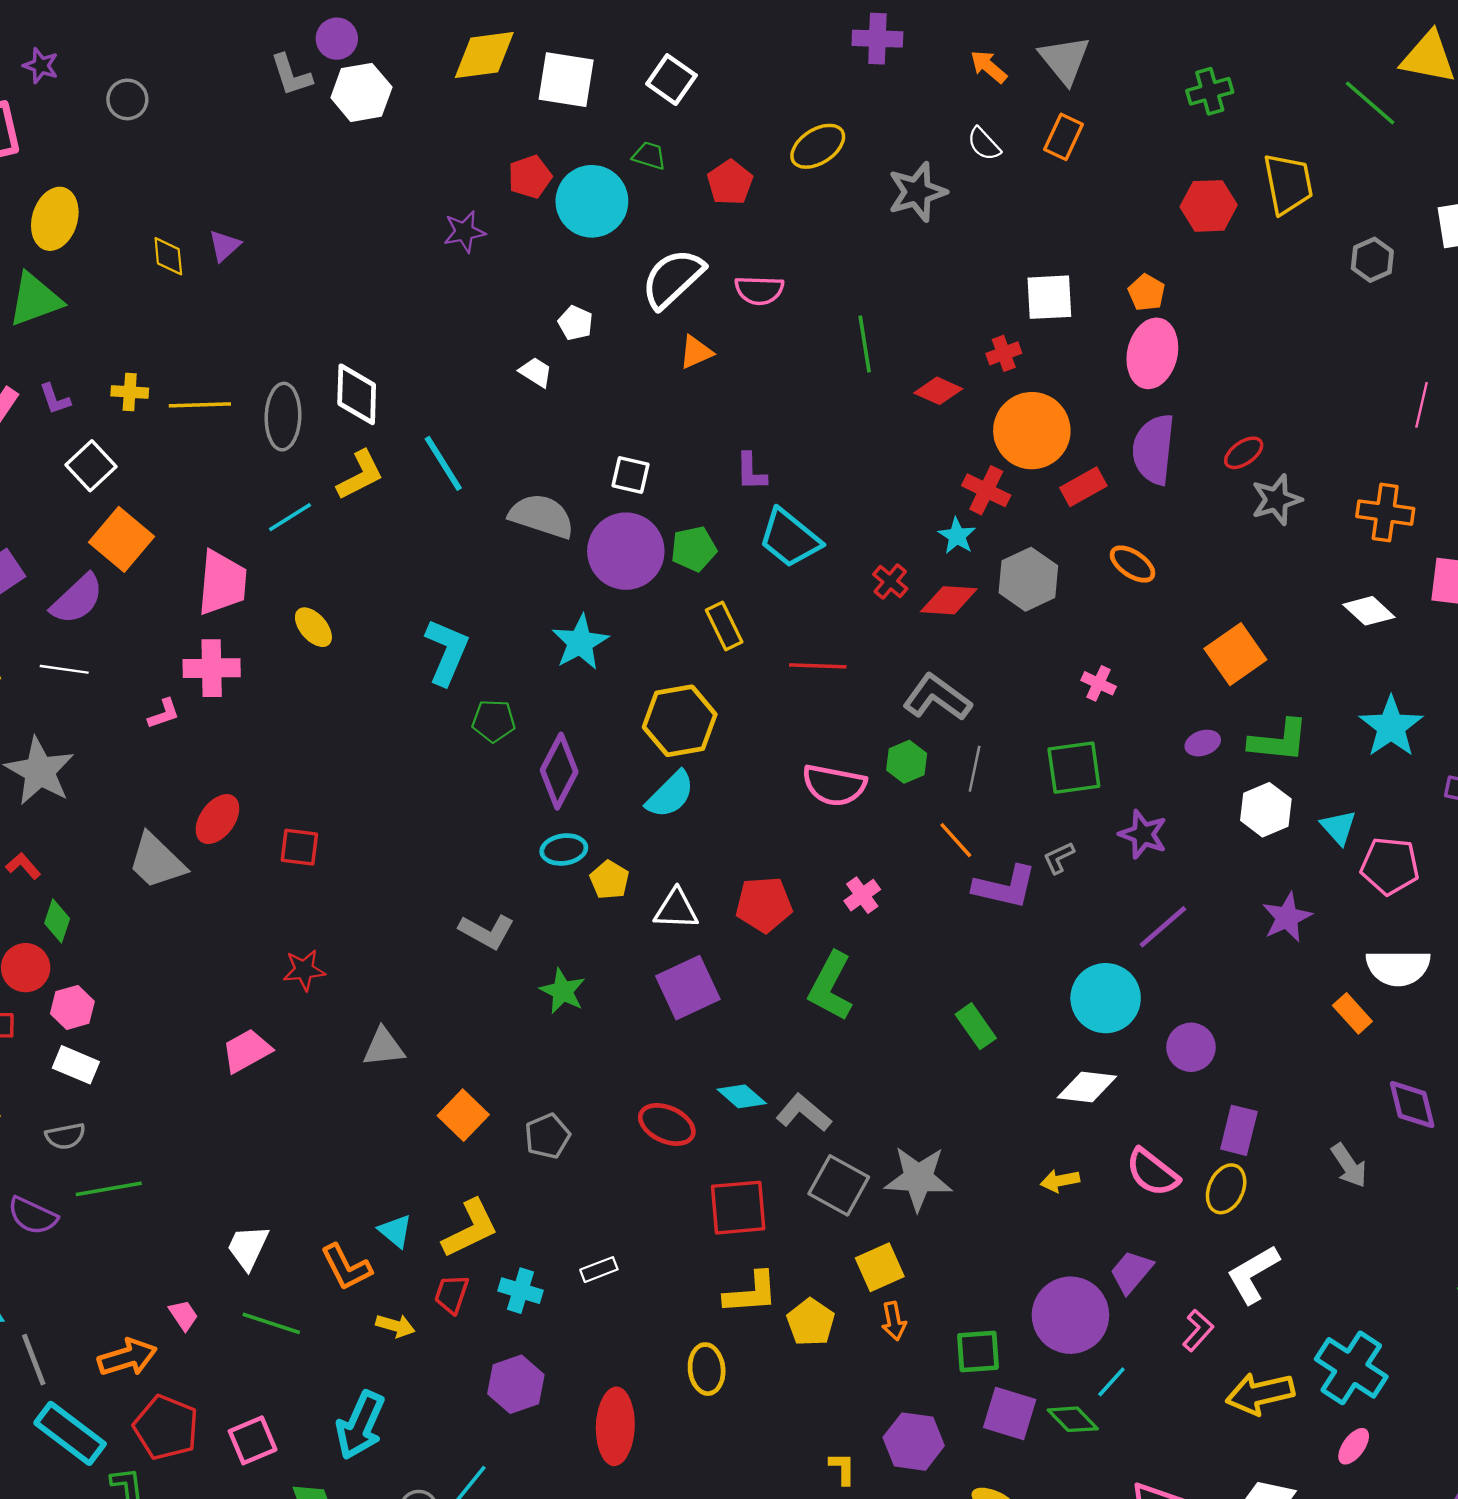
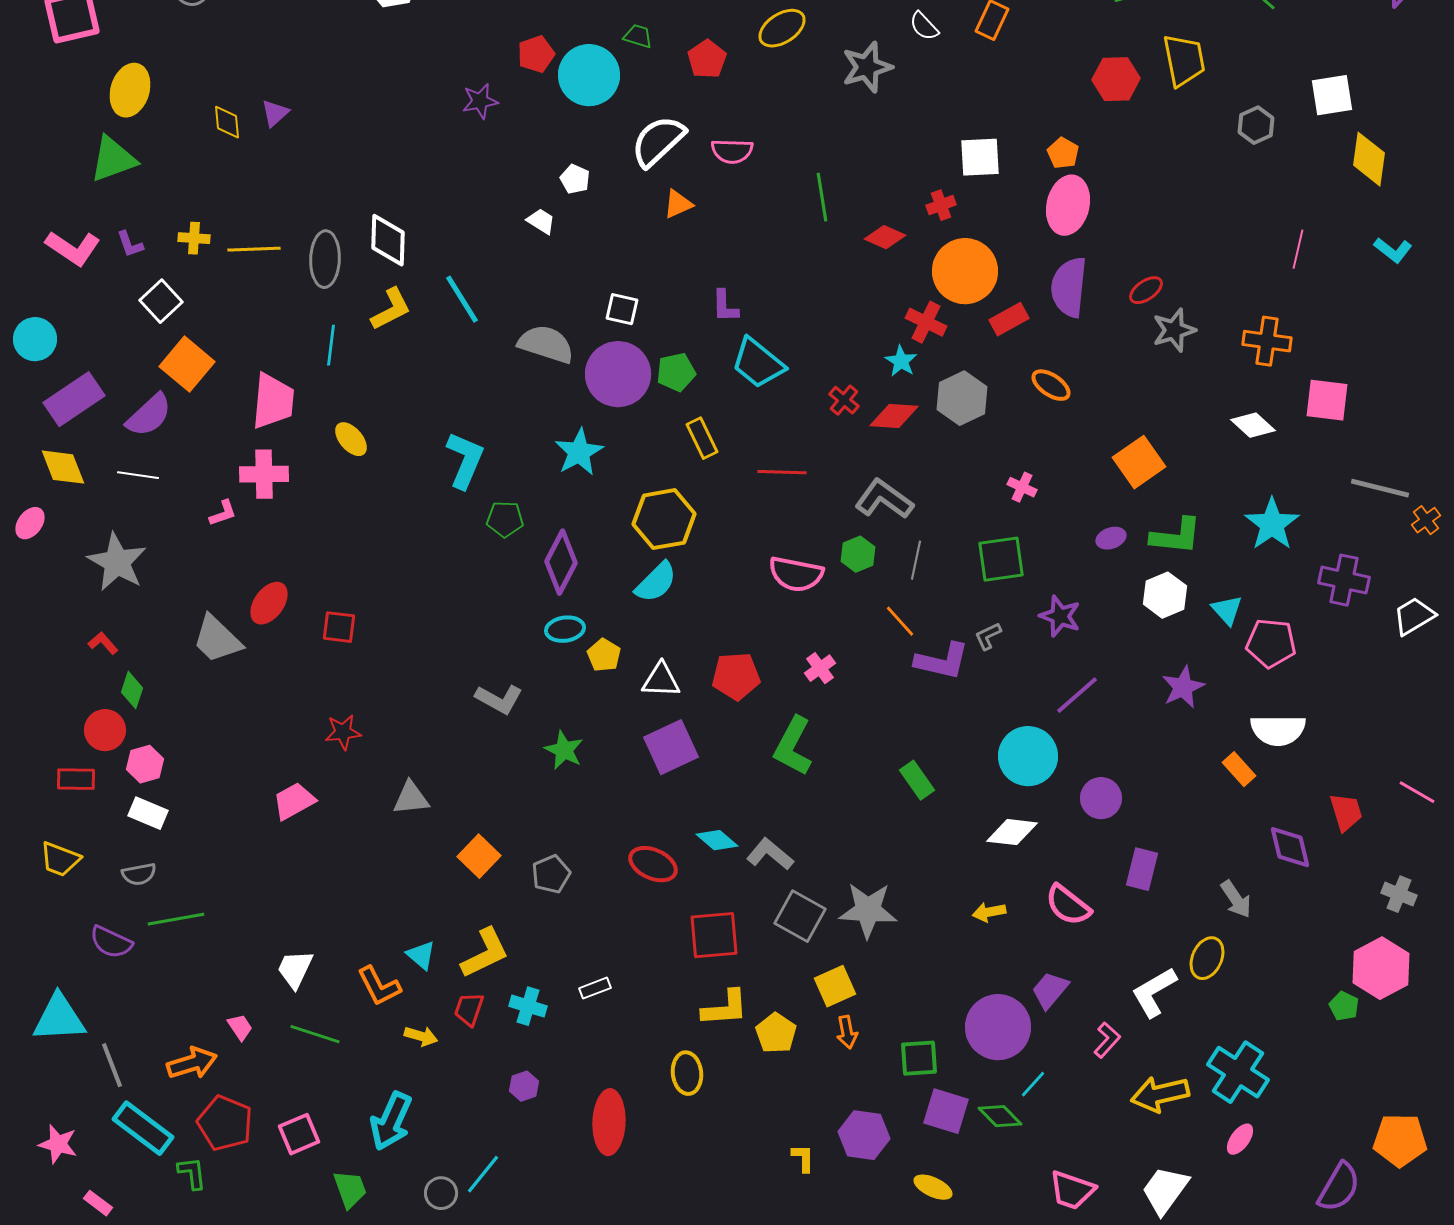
cyan line: (290, 517) -> (331, 345), turned -51
yellow ellipse: (1226, 1189) -> (1207, 958), moved
purple hexagon: (516, 1384) -> (524, 1086), size x0.6

